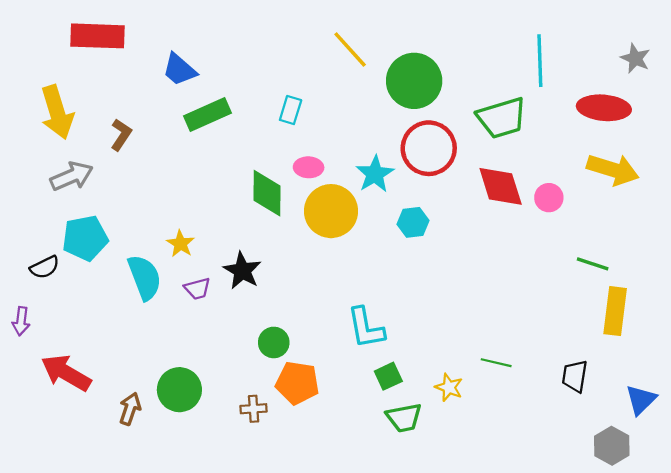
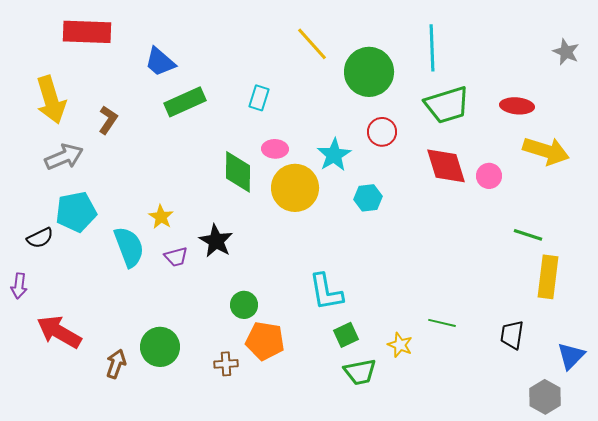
cyan line: (540, 61) -> (432, 48), moved
red ellipse: (604, 108) -> (517, 106), moved, size x0.7
red circle: (429, 148) -> (382, 132), size x0.6

